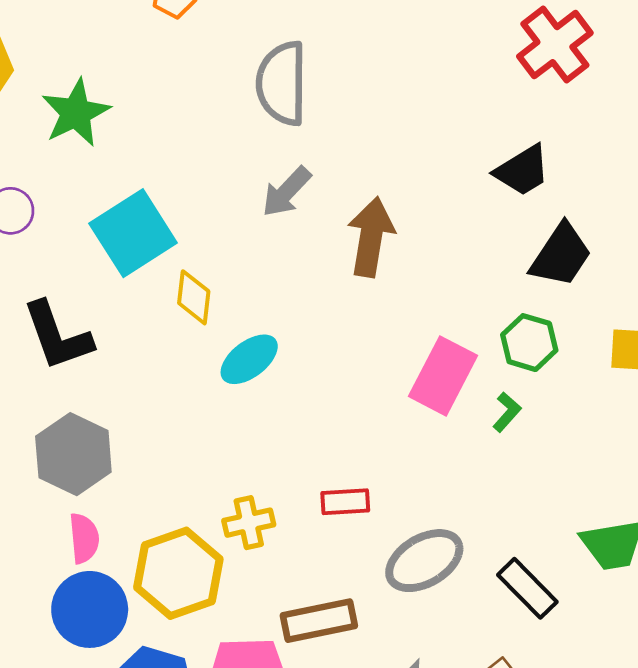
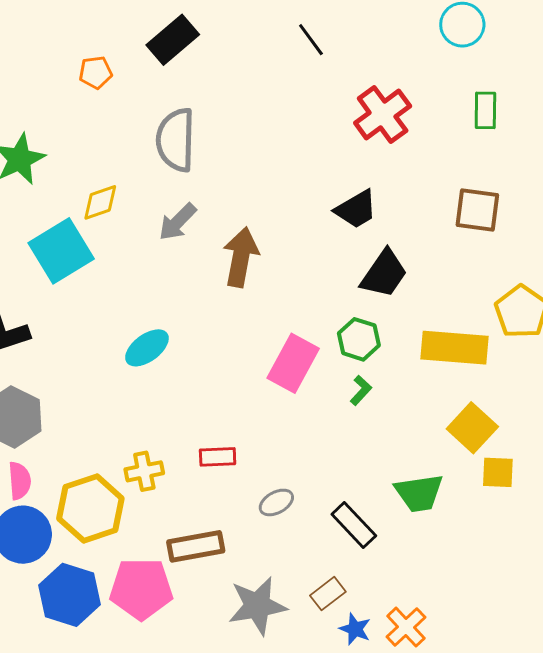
yellow diamond: (194, 297) -> (100, 202), moved, turned 63
green L-shape: (507, 412) -> (361, 390), moved
gray ellipse: (424, 561) -> (276, 502), size x0.6

